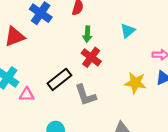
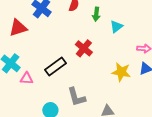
green arrow: (87, 34) -> (96, 14), moved
gray L-shape: (85, 95) -> (76, 97), moved

